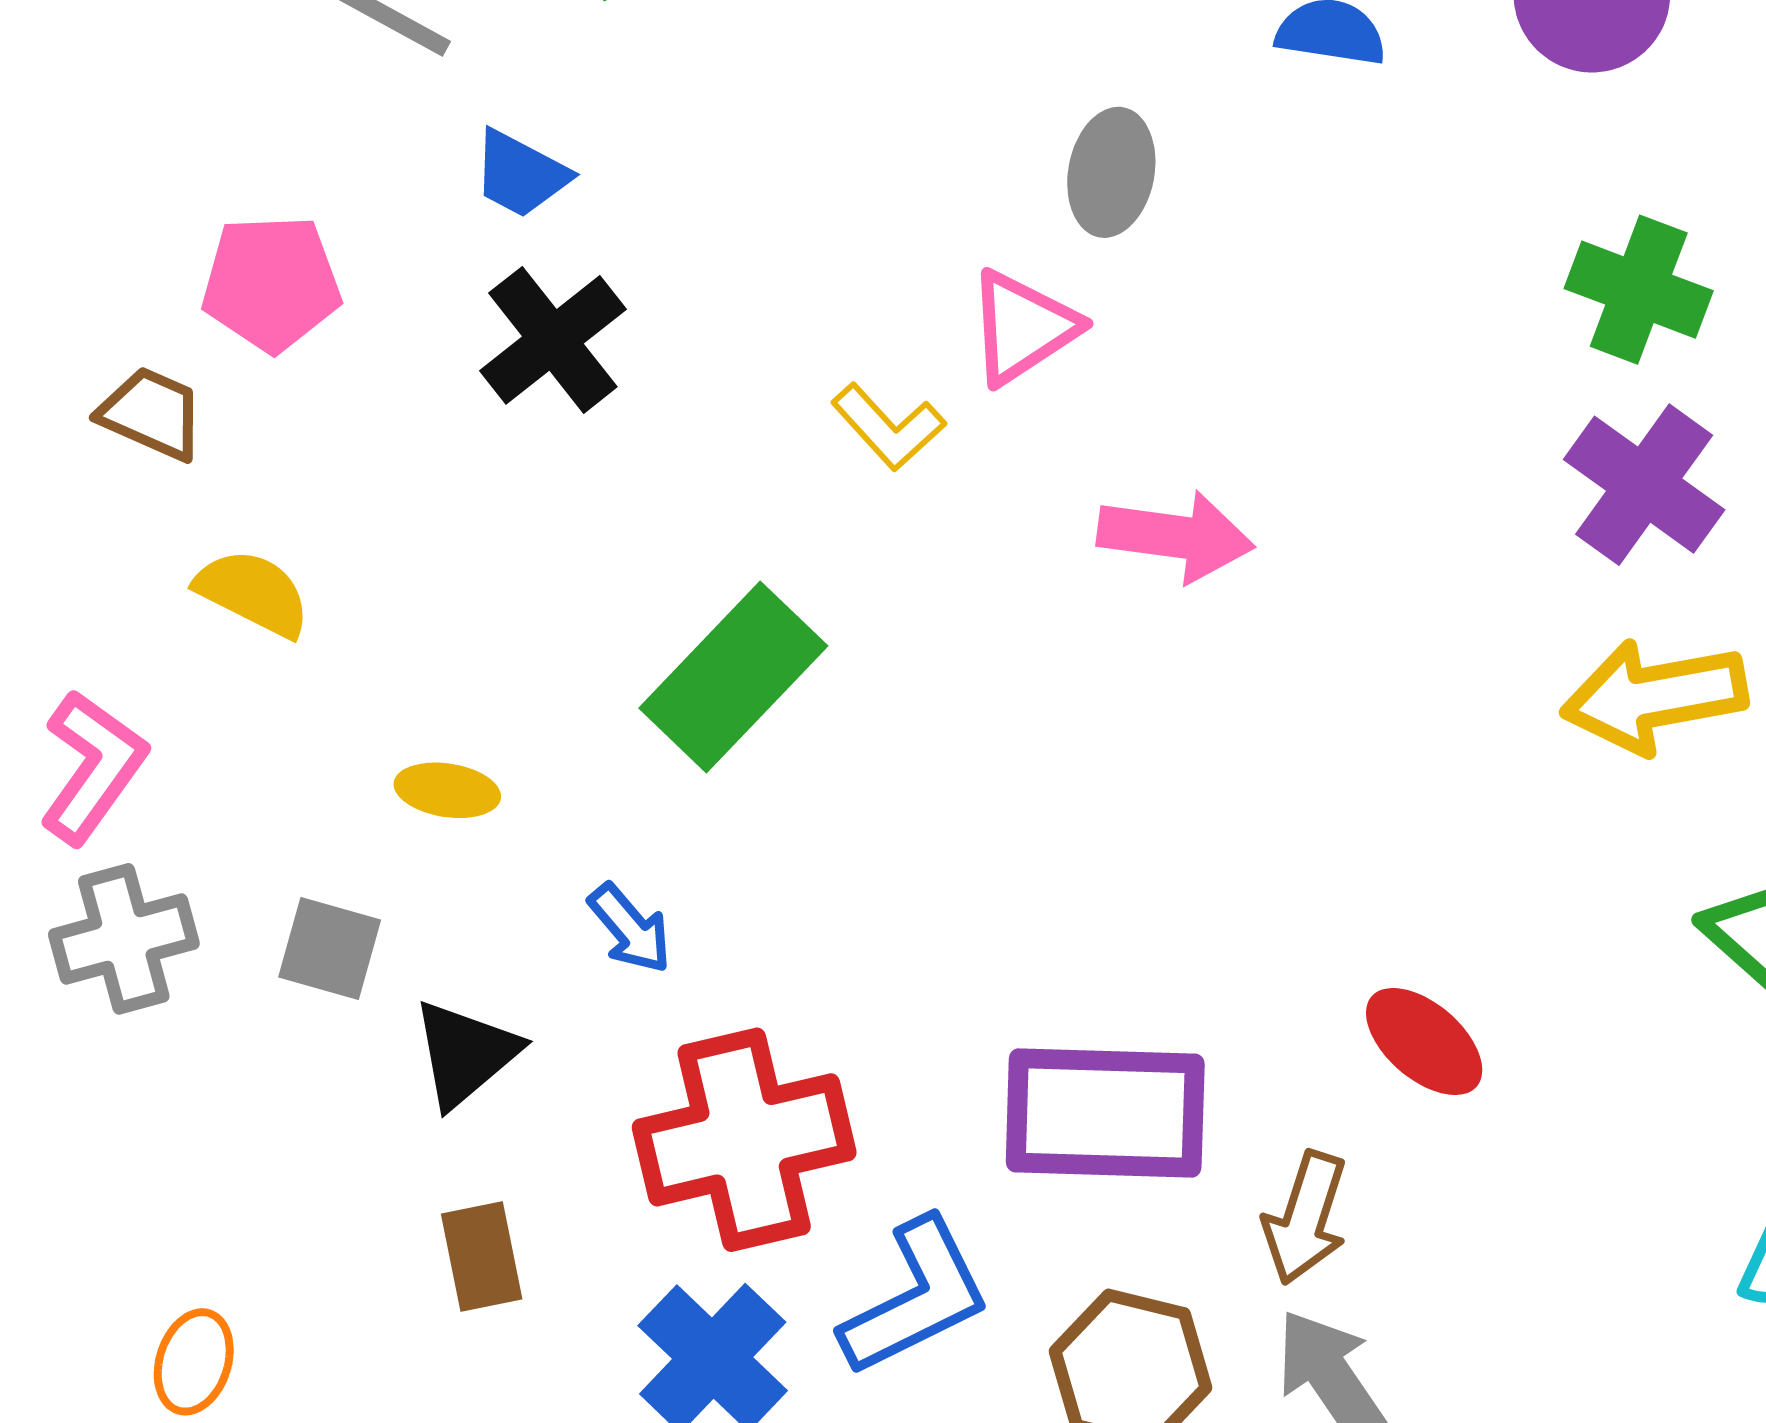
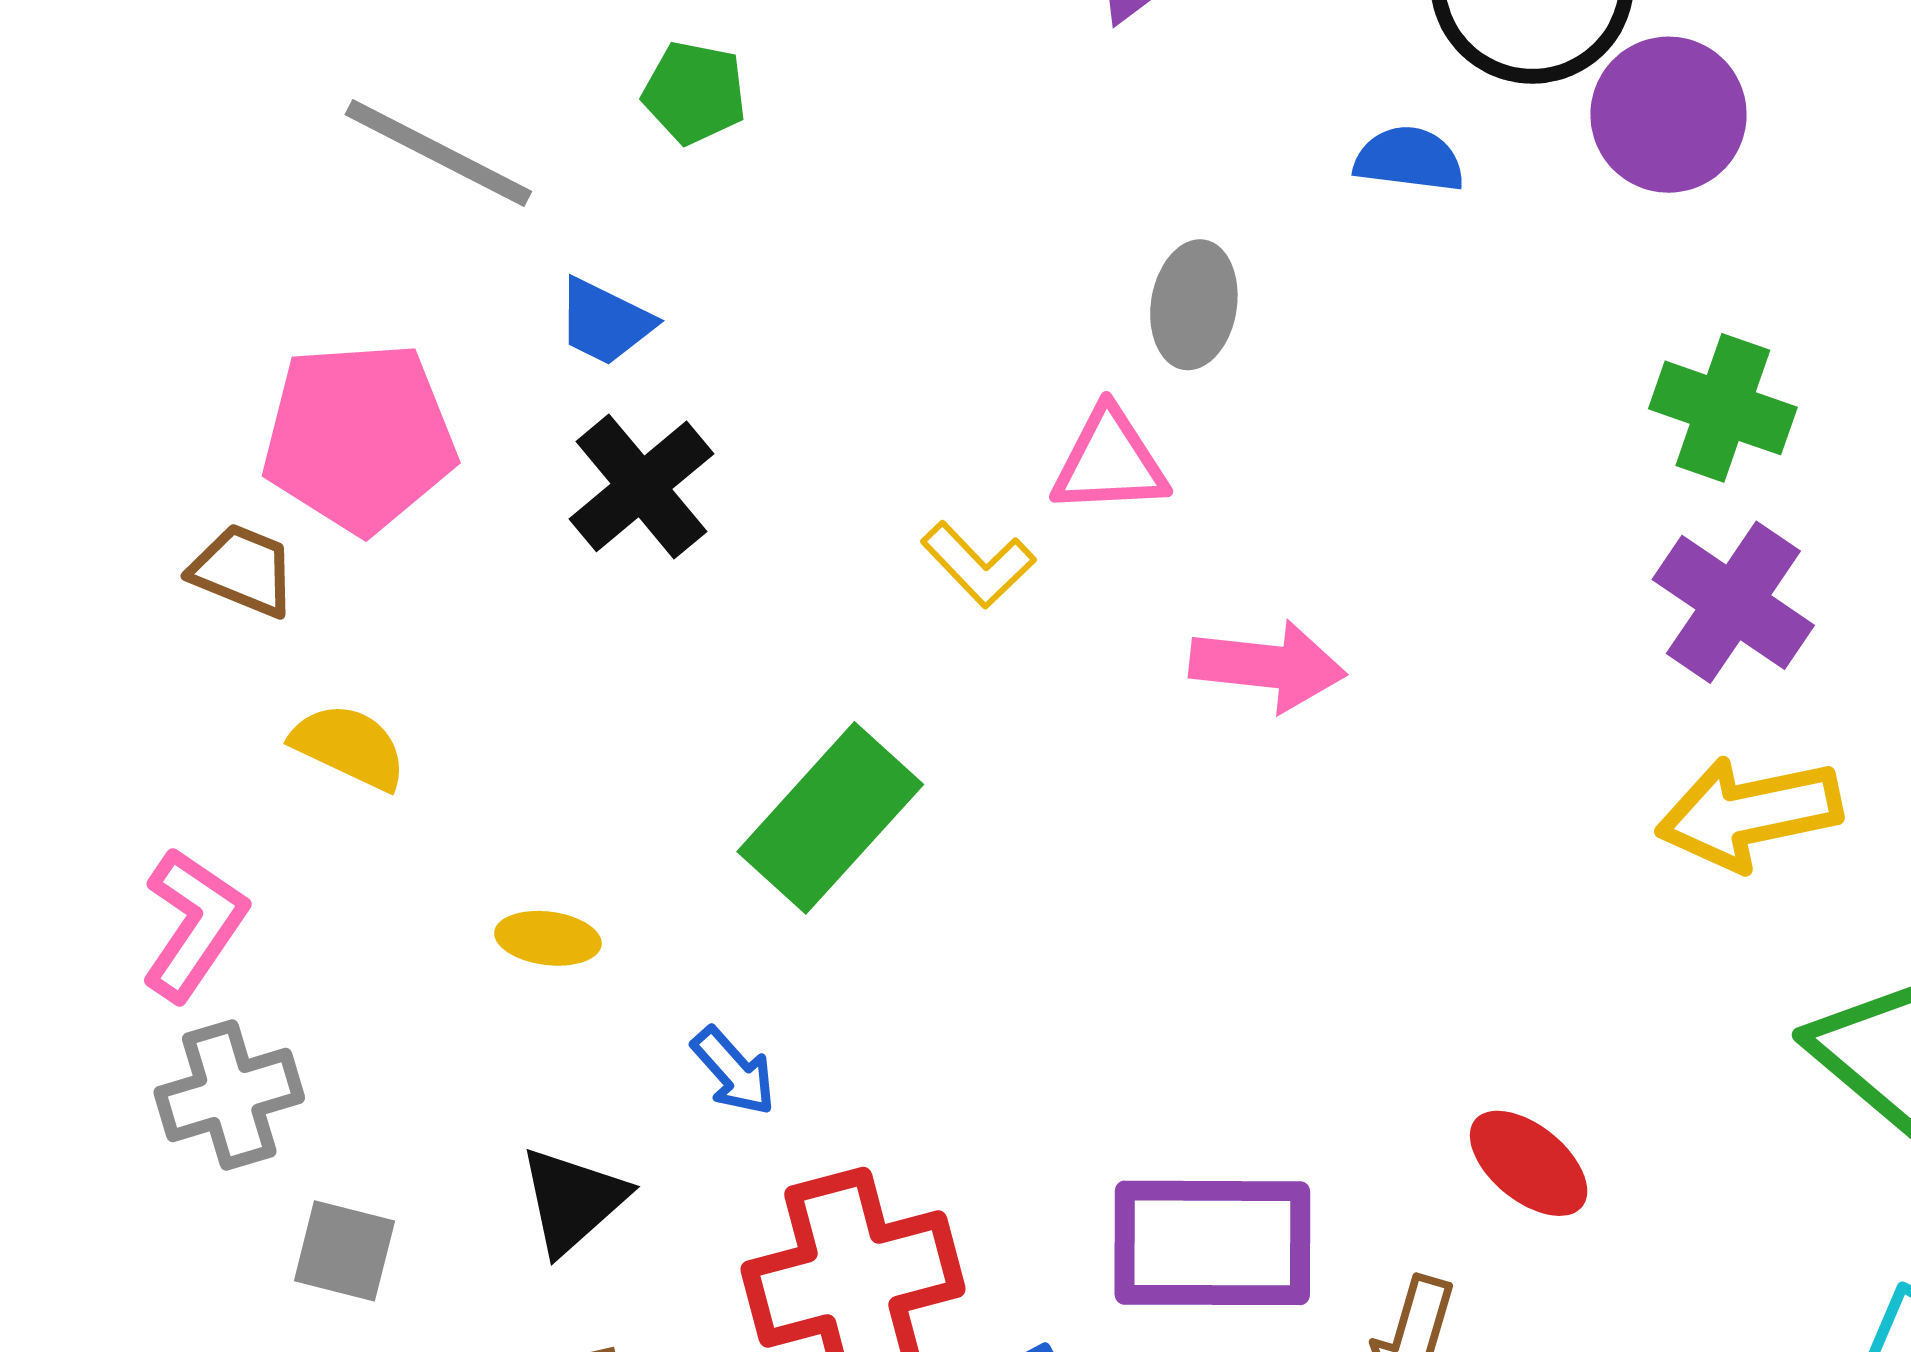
pink pentagon: (271, 283) -> (359, 437), size x1.4
pink triangle: (1023, 327) -> (1109, 462), turned 32
gray square: (330, 949) -> (344, 1251), moved

